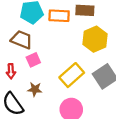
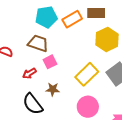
orange rectangle: (59, 16) -> (72, 19), turned -30
red arrow: (11, 71) -> (29, 73), turned 64

